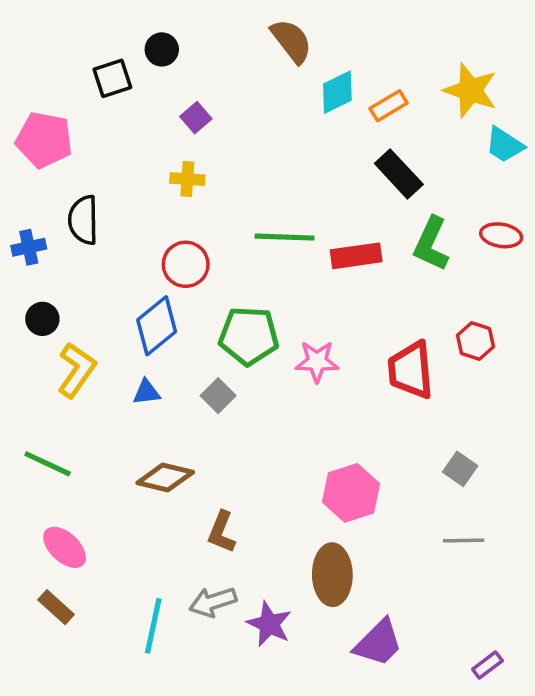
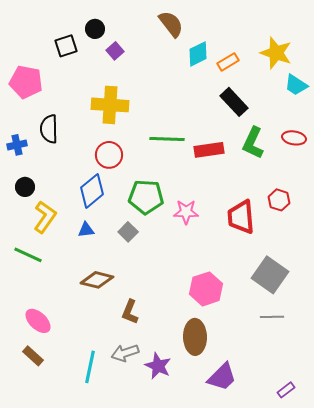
purple square: (196, 118) -> (115, 51), moved
yellow cross: (187, 179) -> (110, 105), size x1.8
green line: (48, 464) -> (28, 255), moved
gray square: (460, 469) -> (270, 275), size x1.8

